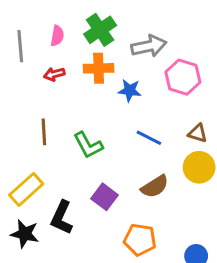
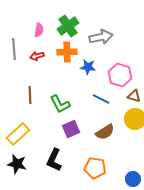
gray line: (20, 46) -> (14, 49), moved
pink hexagon: (183, 77) -> (120, 75), moved
purple square: (104, 197) -> (71, 129), moved, turned 30
black L-shape: (62, 218) -> (54, 160), moved

